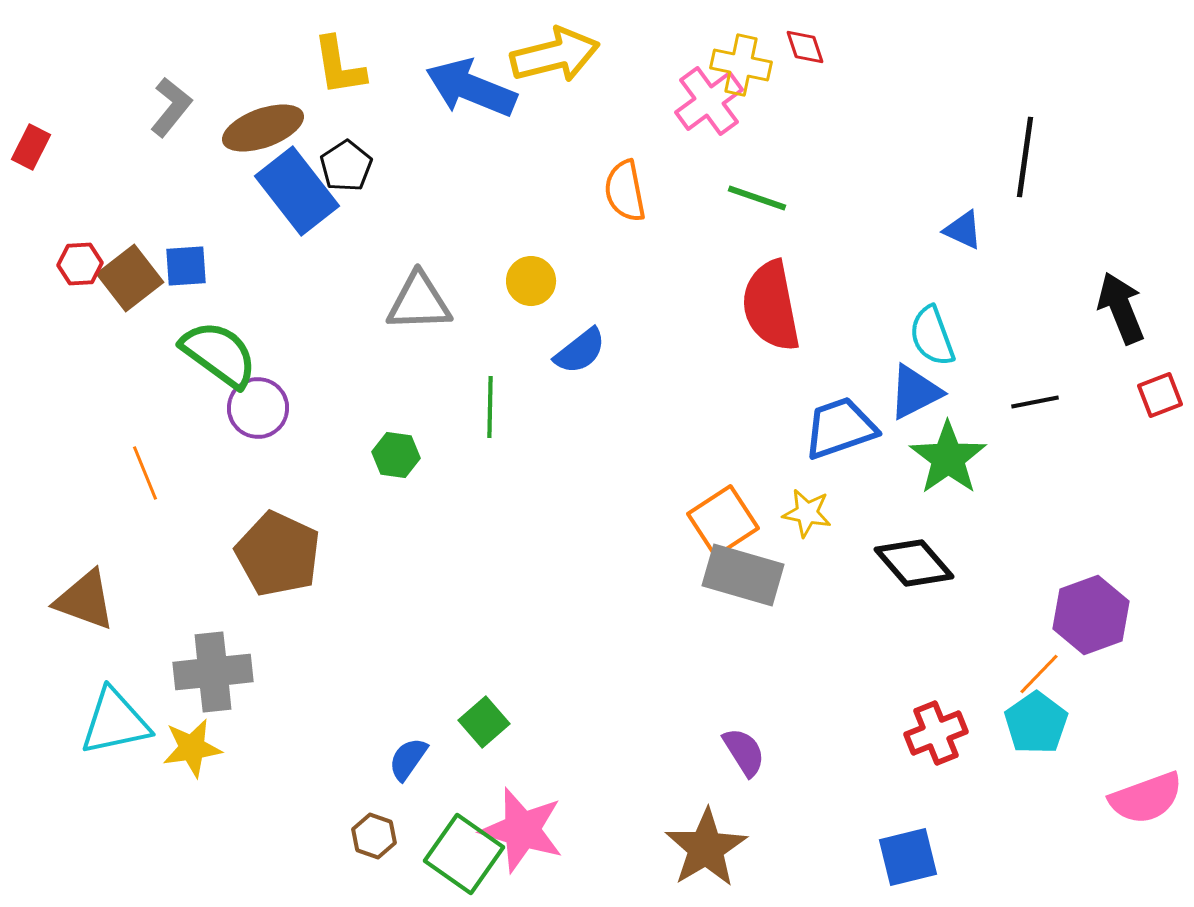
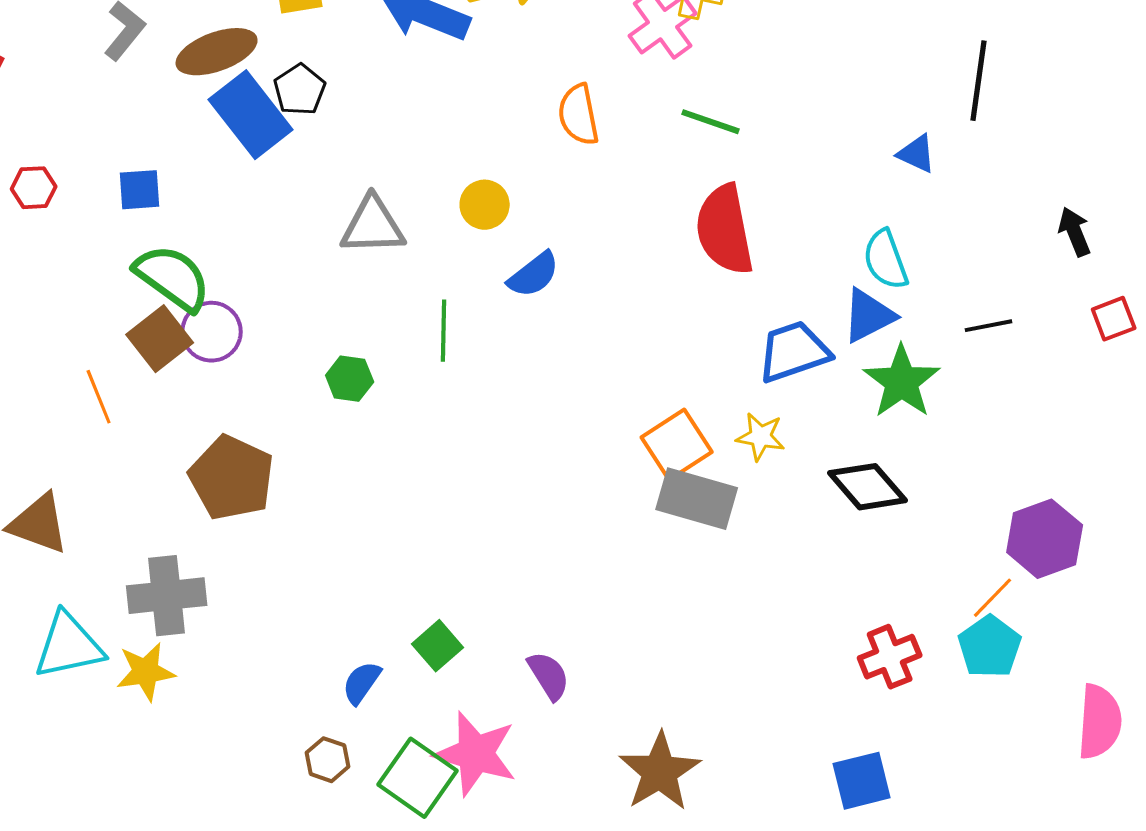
brown square: (130, 278) -> (160, 339), moved
black arrow: (1121, 308) -> (1075, 232), size x0.7
purple semicircle: (744, 752) -> (549, 676), moved
pink semicircle: (1146, 798) -> (1100, 722), turned -66

